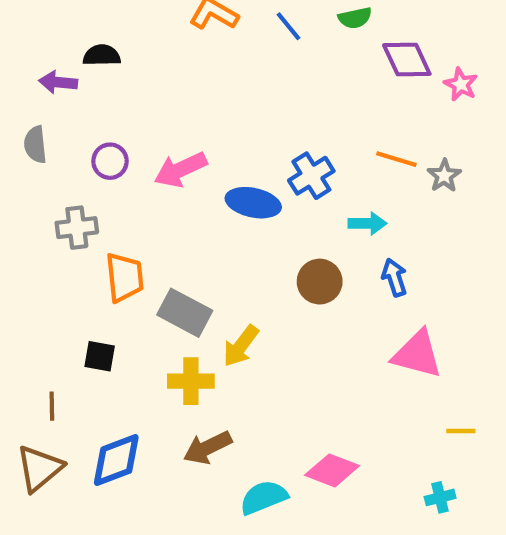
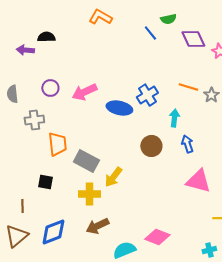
blue line: (289, 26) -> (150, 33), moved
gray semicircle: (35, 145) -> (12, 94), moved
cyan arrow: (367, 223) -> (174, 118), turned -84

